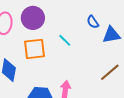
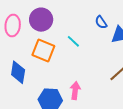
orange square: (35, 49) -> (43, 51), turned 30

